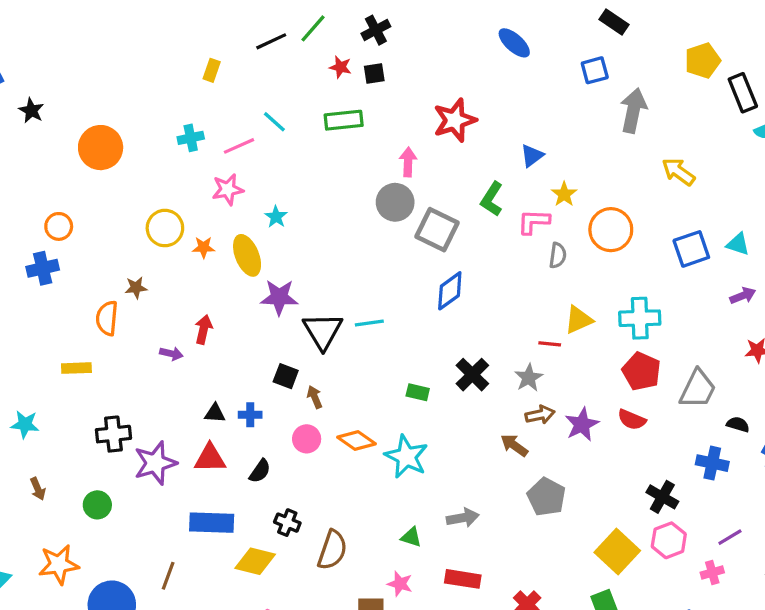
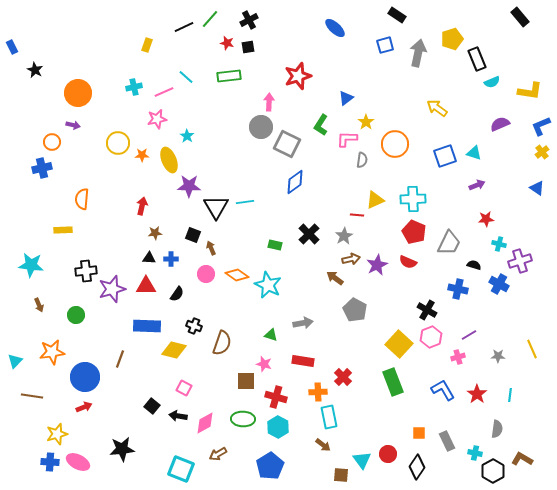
gray arrow: (633, 111) -> (418, 53), moved
brown star: (136, 288) -> (155, 233), moved
purple arrow: (171, 354) -> (73, 125), moved
cyan star: (25, 424) -> (31, 265), size x1.4

